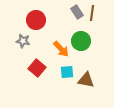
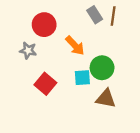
green circle: (81, 41) -> (102, 68), moved
orange arrow: (61, 49) -> (75, 46), moved
cyan square: (67, 72) -> (82, 78), moved

